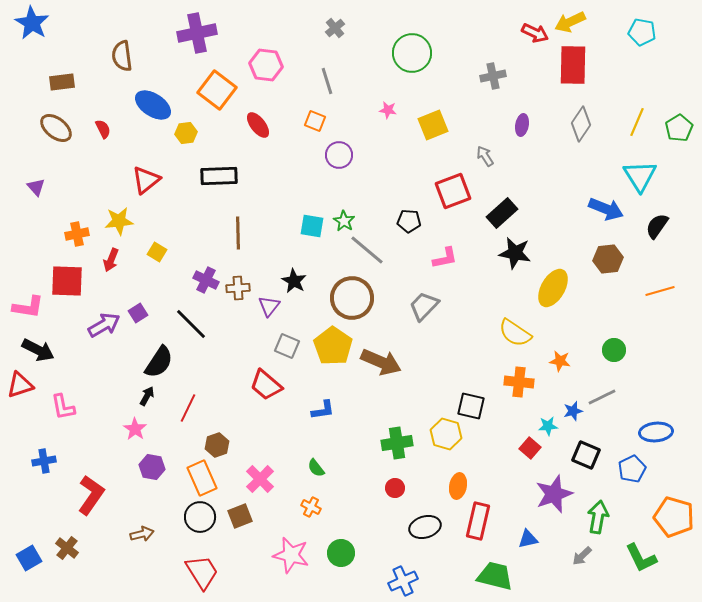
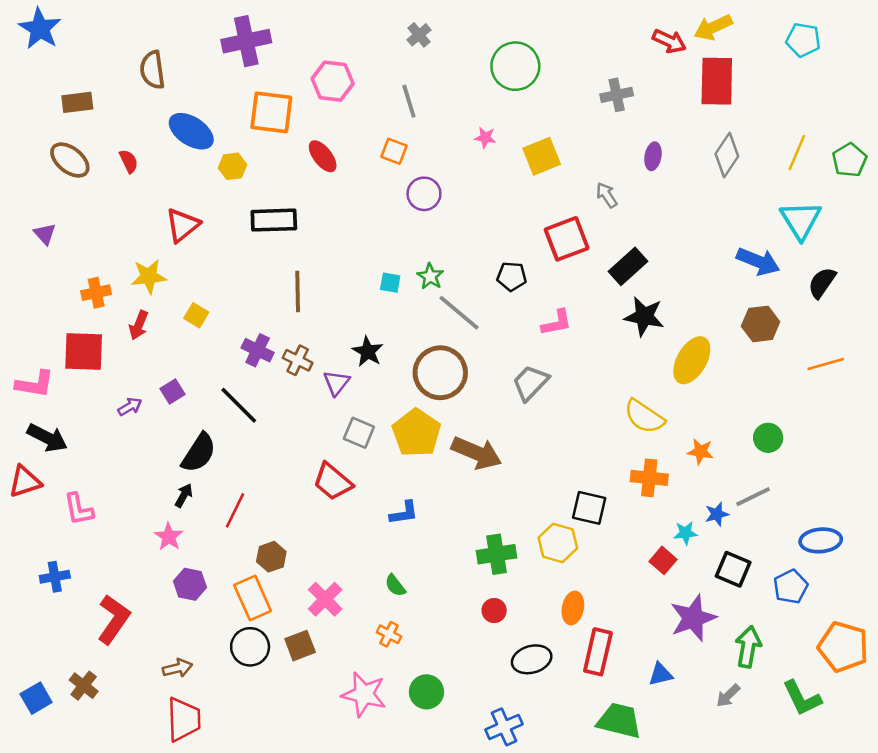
orange square: (217, 90) -> (271, 112), turned -30
cyan square: (312, 226) -> (390, 283), size x0.7
brown cross: (238, 288) -> (298, 360), turned 30
purple arrow: (104, 325) -> (130, 407), size x0.6
red trapezoid: (202, 572) -> (184, 719), moved, turned 30

